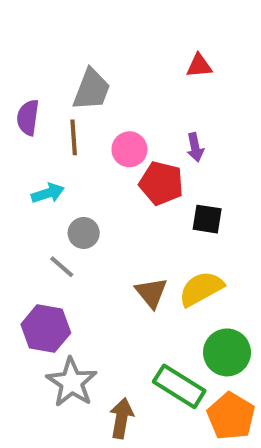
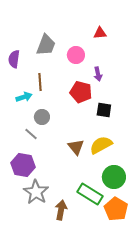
brown line: (74, 137) -> (40, 82), moved
pink circle: (129, 149) -> (76, 55), moved

